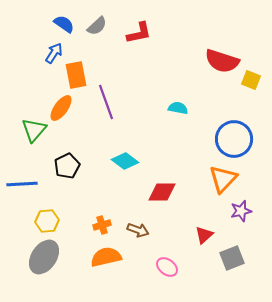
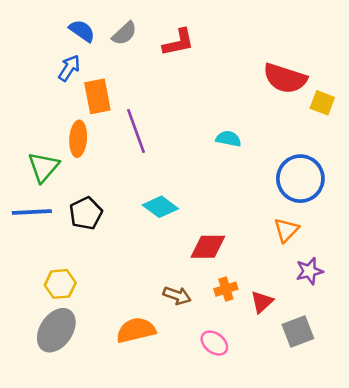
orange ellipse: (61, 108) -> (78, 139), turned -32
orange triangle: (223, 179) -> (286, 230), size x0.7
blue line: (22, 184) -> (32, 212), moved
orange cross: (102, 225) -> (226, 289), moved

